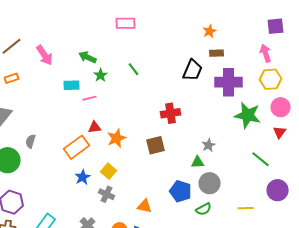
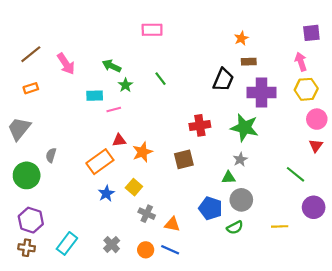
green star: (248, 115) -> (245, 128), moved
gray cross: (107, 194) -> (147, 214), moved

